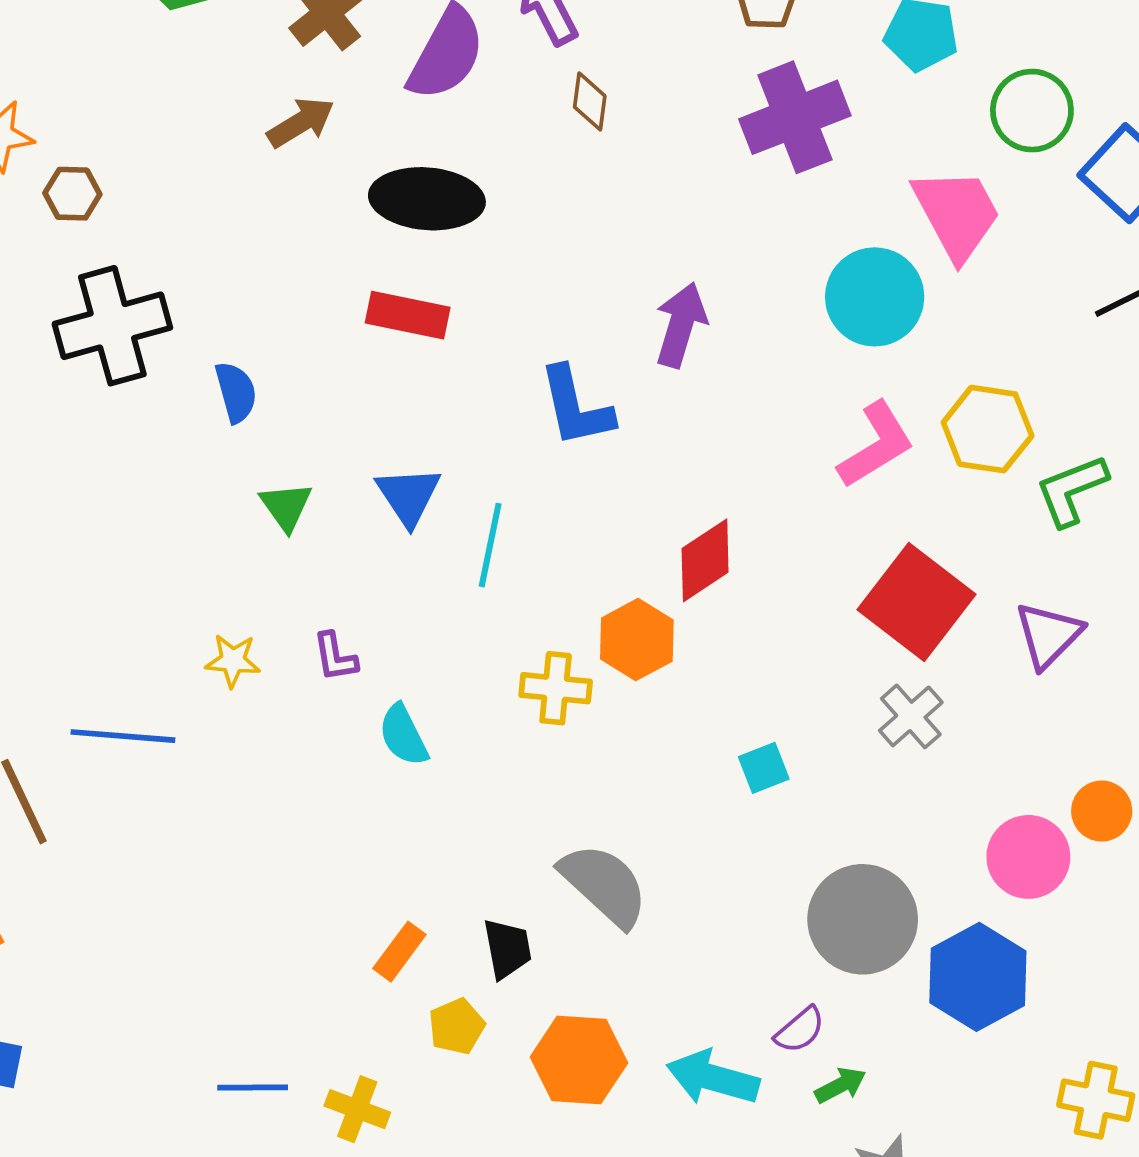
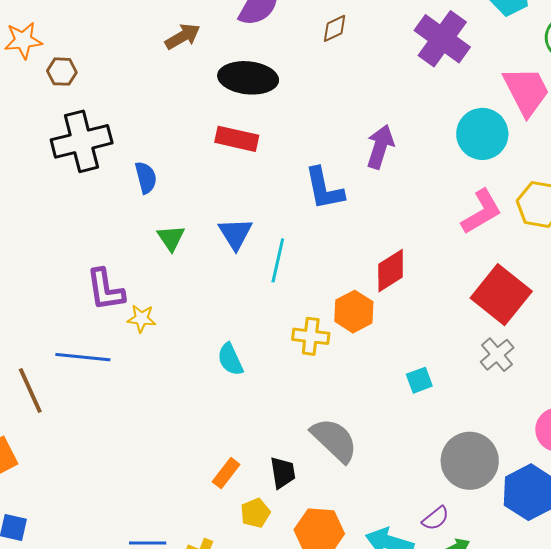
brown diamond: (590, 101) -> (335, 28), turned 56
purple cross: (795, 117) -> (442, 39), turned -34
purple L-shape: (335, 657) -> (105, 290), moved, size x1.6

